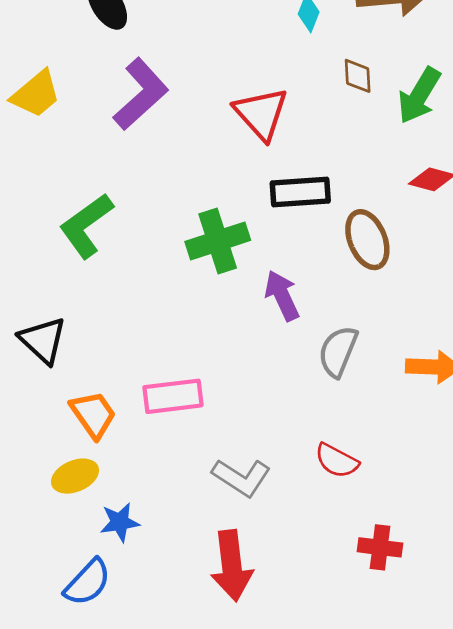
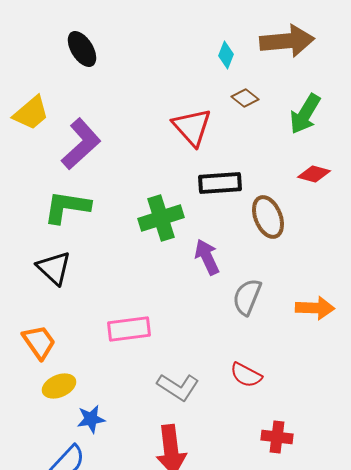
brown diamond: (358, 76) -> (245, 98), moved, turned -48
purple L-shape: (141, 94) -> (81, 144), moved
green L-shape: (86, 226) -> (67, 207), turned 45
black triangle: (43, 340) -> (54, 268), moved
orange trapezoid: (93, 414) -> (39, 342), moved

